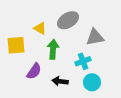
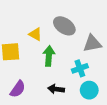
gray ellipse: (68, 20) -> (64, 26), turned 65
purple semicircle: (34, 71) -> (18, 89), moved

